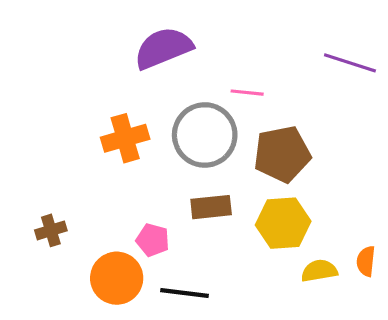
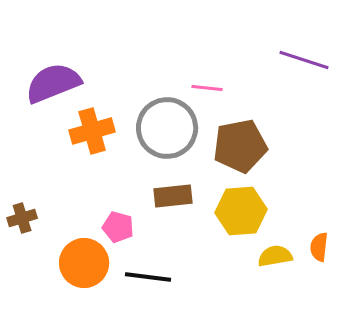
purple semicircle: (163, 48) -> (53, 83), moved

